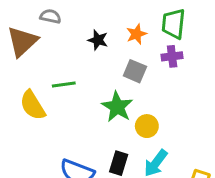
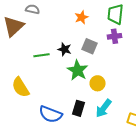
orange star: (136, 34) -> (82, 17), moved
black star: (98, 40) -> (65, 49), moved
yellow semicircle: (33, 105) -> (21, 87), moved

